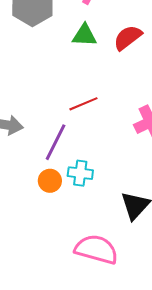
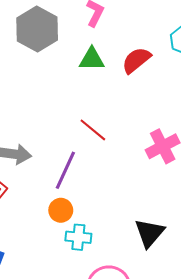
red line: (83, 104) -> (93, 130), turned 64
cyan cross: (80, 173) -> (78, 237), moved

